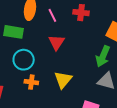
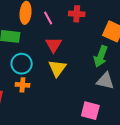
yellow triangle: (63, 80) -> (57, 68), moved
orange cross: (31, 82) -> (22, 85), moved

